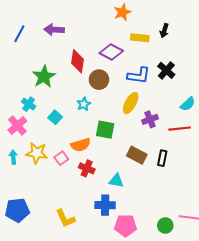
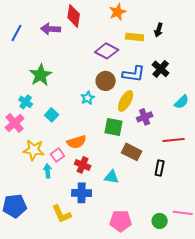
red diamond: (78, 61) -> (74, 16), moved
brown circle: (99, 80) -> (106, 81), moved
cyan star: (84, 104) -> (88, 98), moved
red line: (180, 129) -> (174, 140), moved
green square: (105, 130) -> (114, 127), moved
cyan arrow: (13, 157) -> (48, 171), moved
black rectangle: (162, 158) -> (160, 168), moved
blue cross: (105, 205) -> (82, 193), moved

